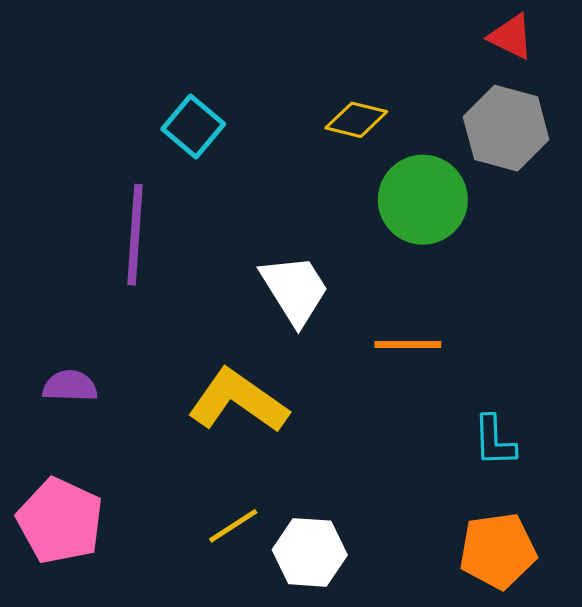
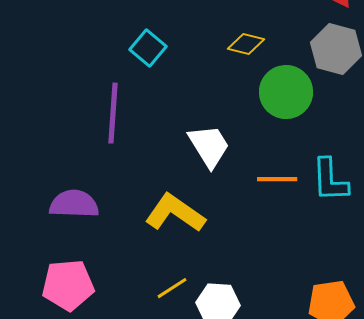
purple semicircle: (70, 386) -> (74, 204), size x1.5
cyan L-shape: (494, 441) -> (330, 180), moved, size x1.4
pink pentagon: (60, 521) -> (68, 285), turned -30

